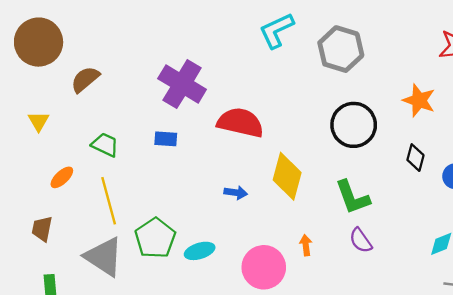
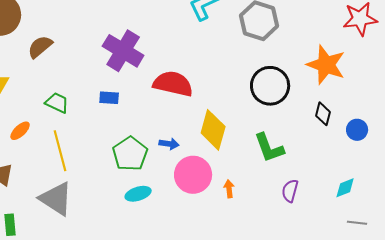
orange star: (419, 100) -> (326, 65), size x1.4
green pentagon: (155, 238) -> (130, 154), moved
purple semicircle: (361, 240) -> (290, 191), moved, turned 50
pink circle: (264, 267) -> (193, 175), moved

